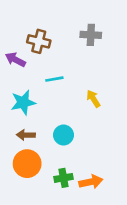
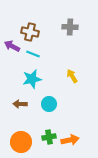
cyan line: (54, 79) -> (33, 54), moved, turned 32
cyan star: (23, 102) -> (32, 79), moved
orange circle: (27, 164) -> (21, 142), moved

